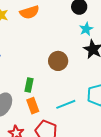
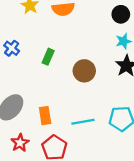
green rectangle: (29, 85) -> (48, 57), moved

